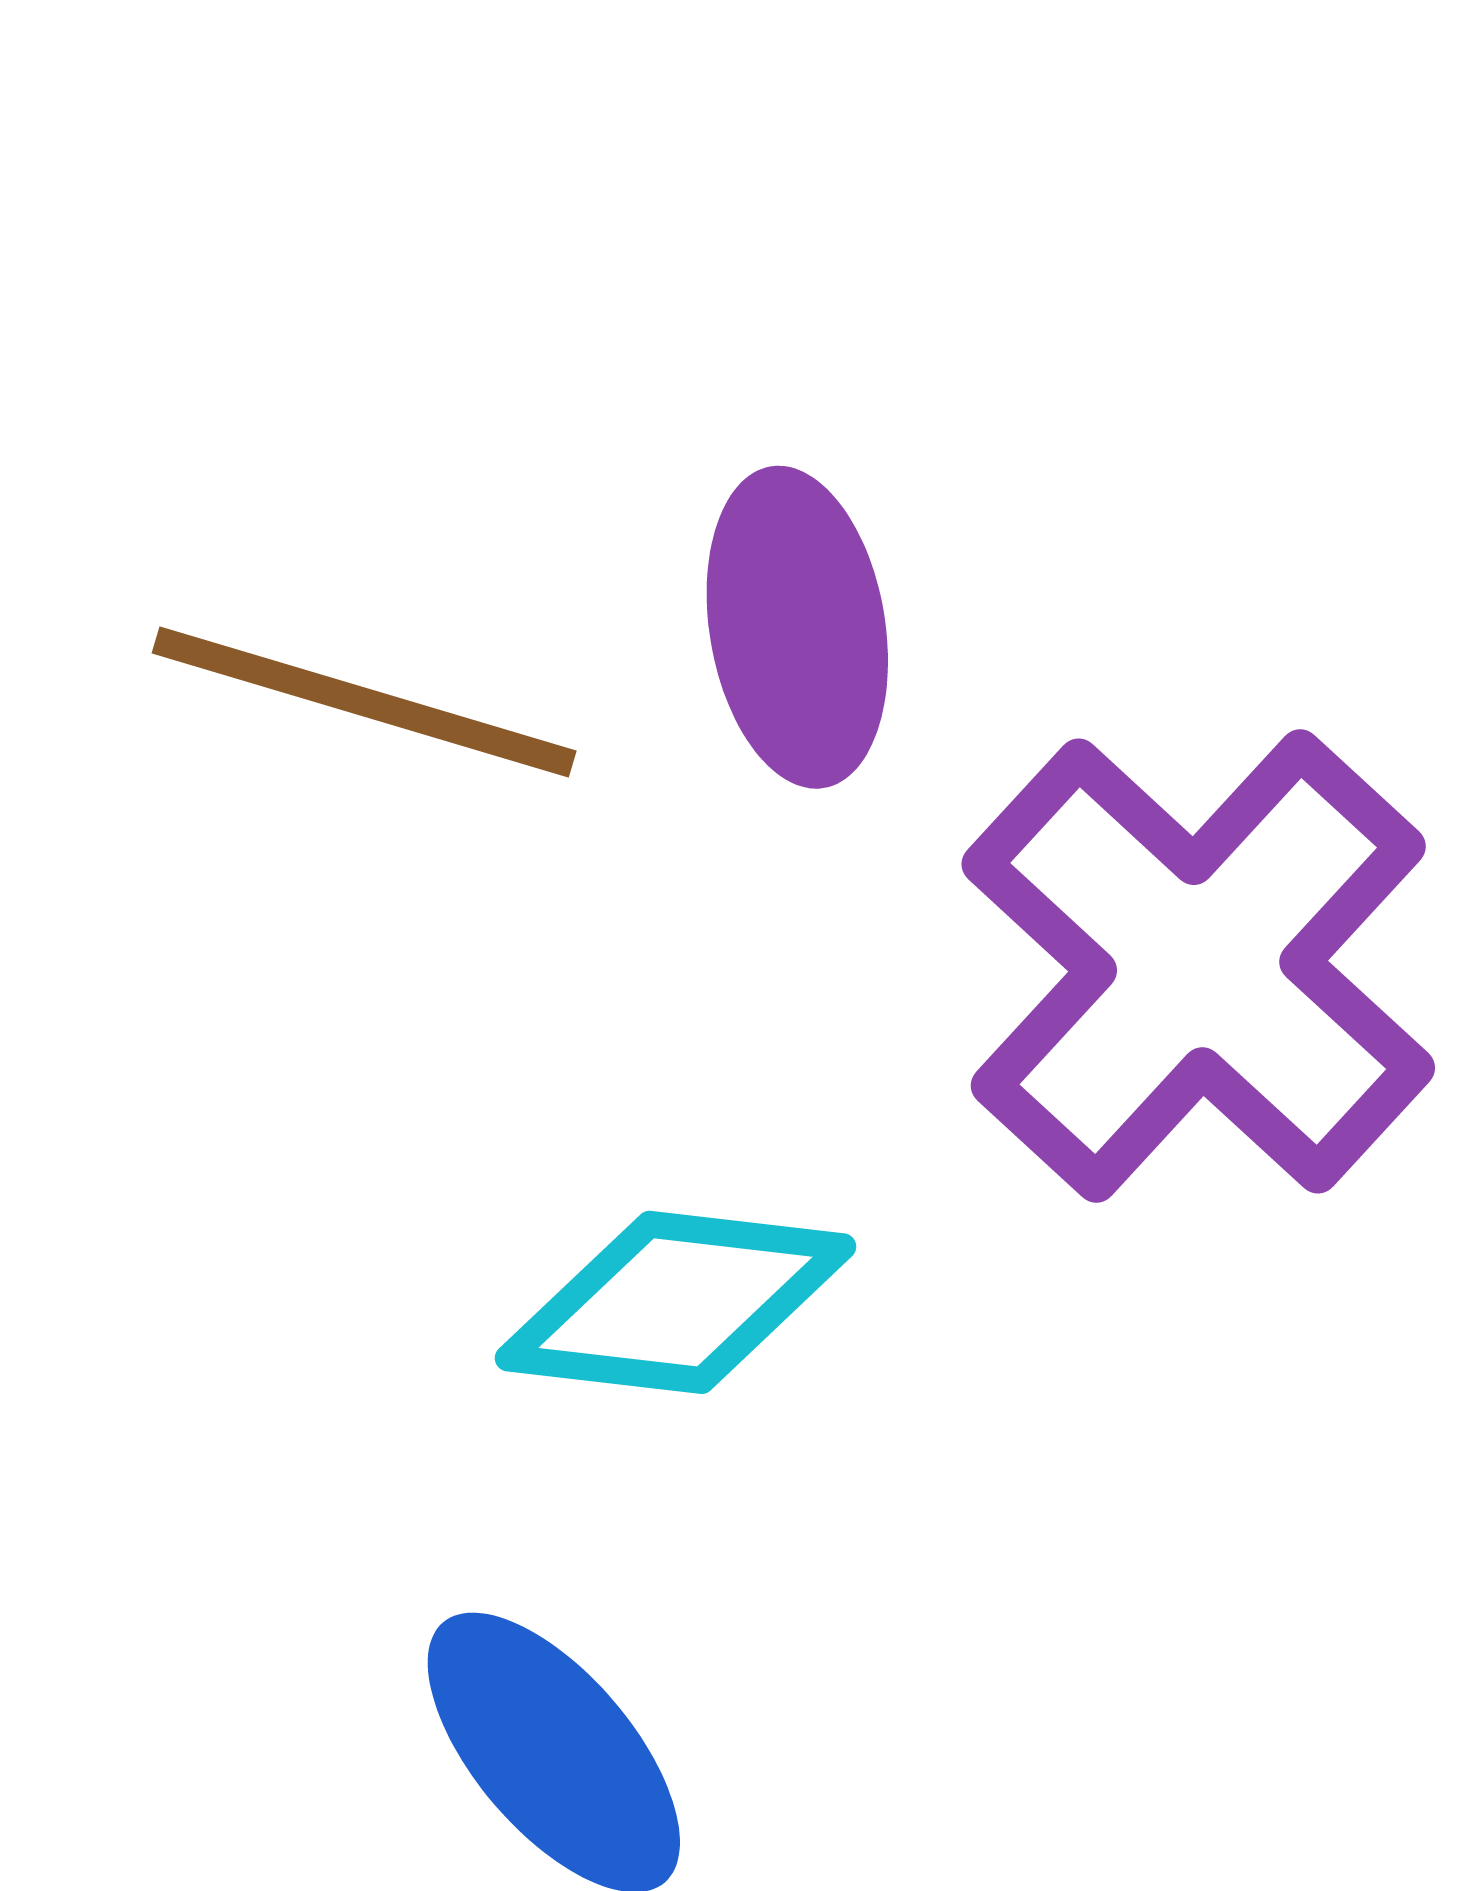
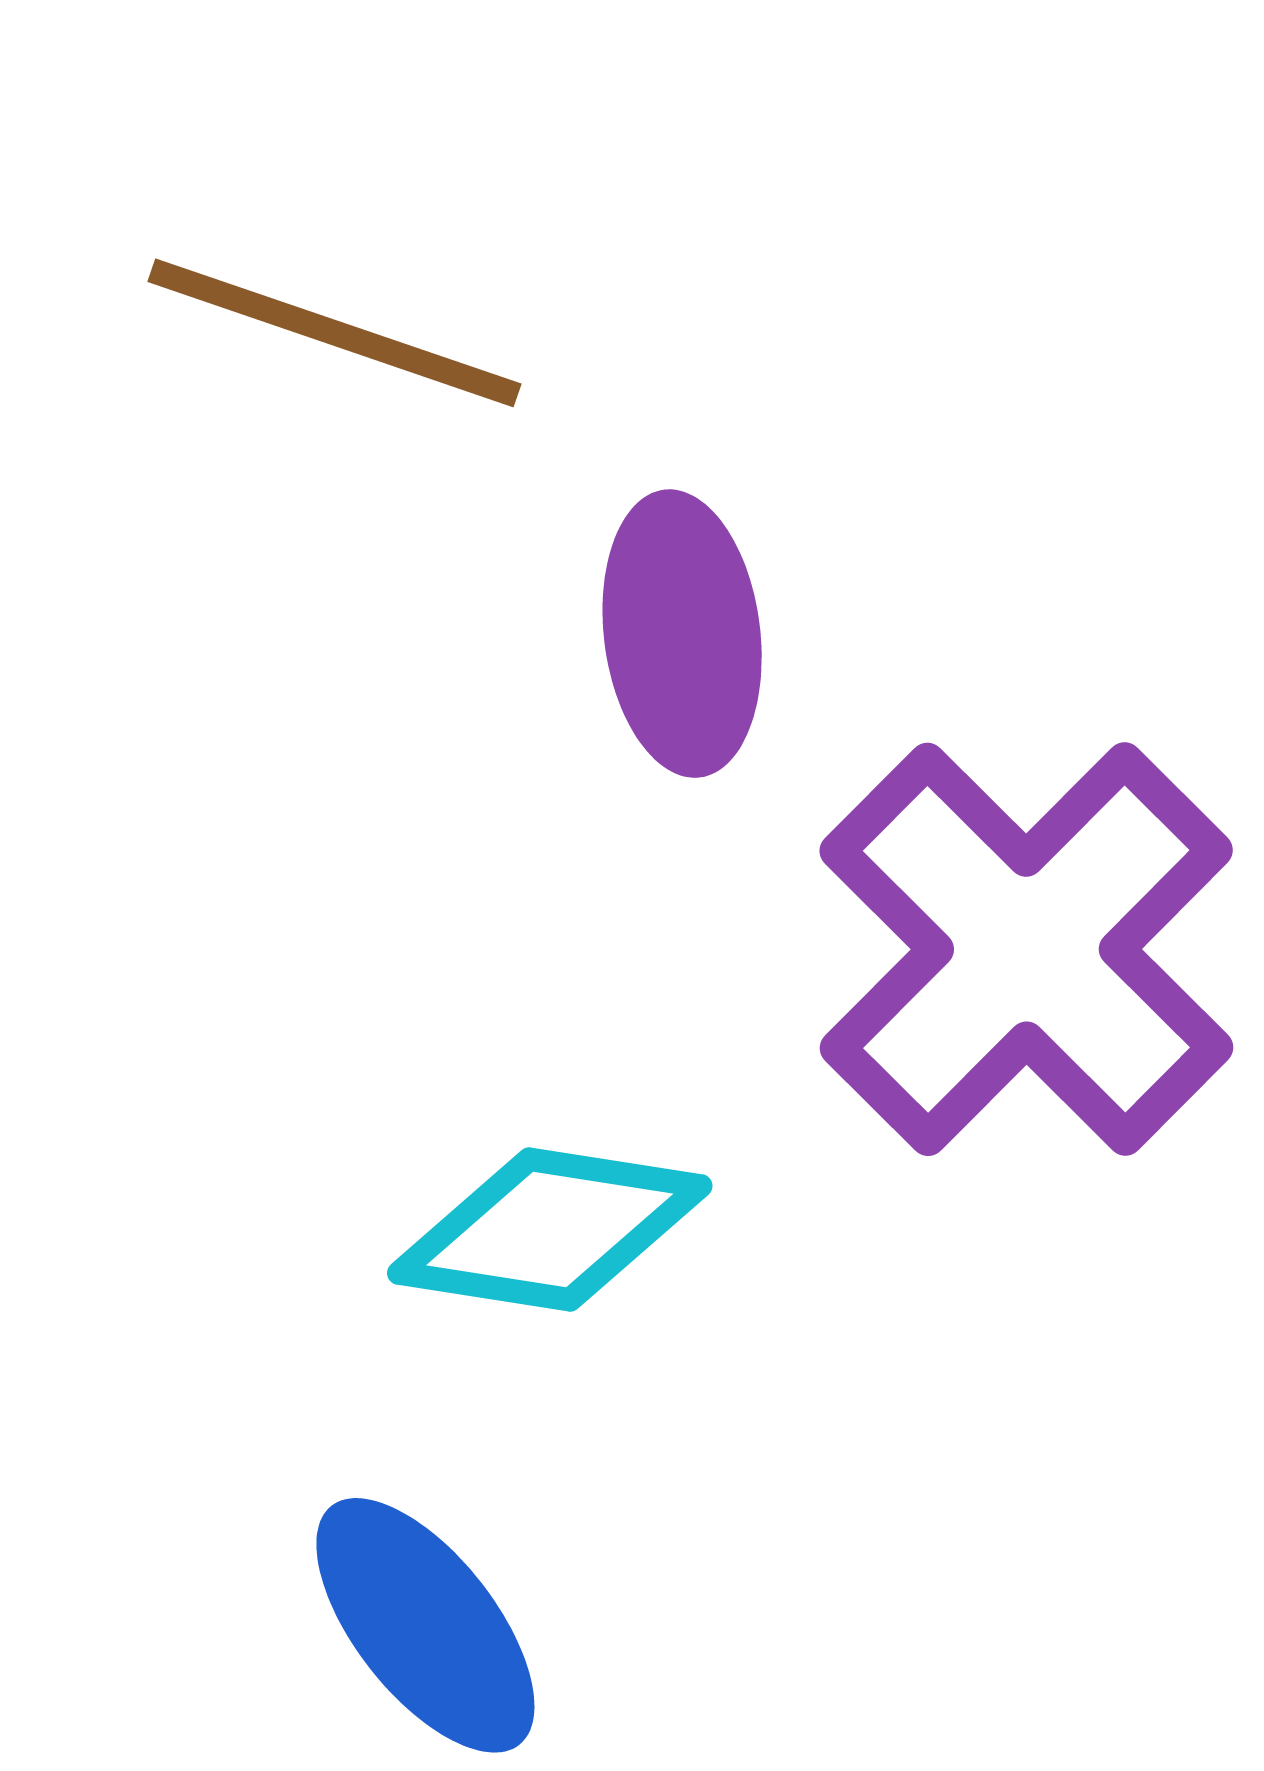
brown line: (364, 702) -> (334, 333), moved

